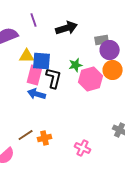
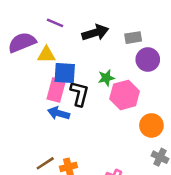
purple line: (34, 20) -> (55, 23), turned -48
gray rectangle: (102, 40) -> (133, 38), moved
yellow triangle: (27, 56) -> (46, 55), moved
orange circle: (113, 70) -> (151, 125), moved

